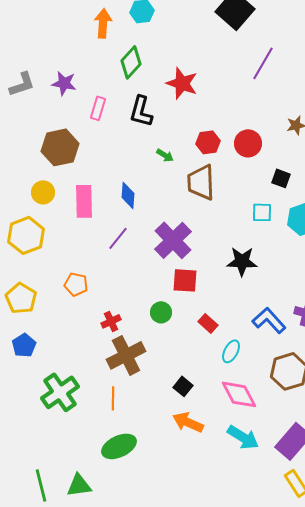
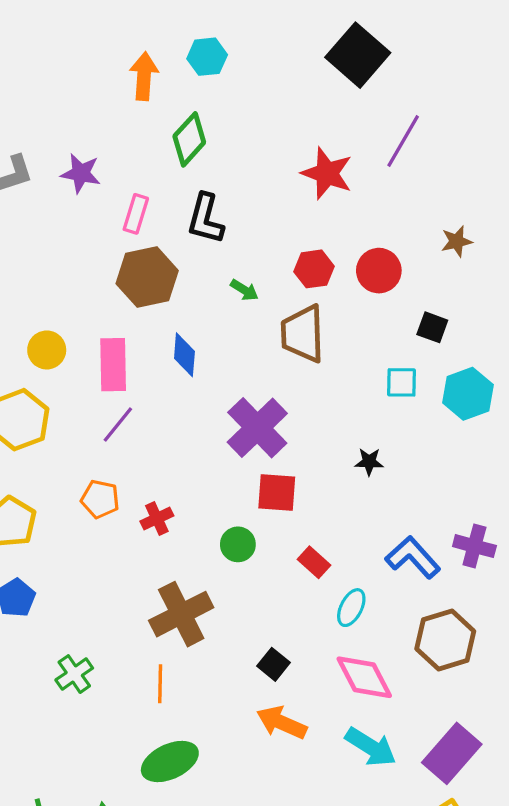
red star: (182, 83) -> (327, 173), moved
brown hexagon: (60, 147) -> (147, 277), moved
purple line: (118, 238) -> (118, 425), moved
black star: (242, 261) -> (369, 462), size x0.6
red cross: (111, 321) -> (157, 518), moved
green cross: (60, 392) -> (74, 674), size x0.6

